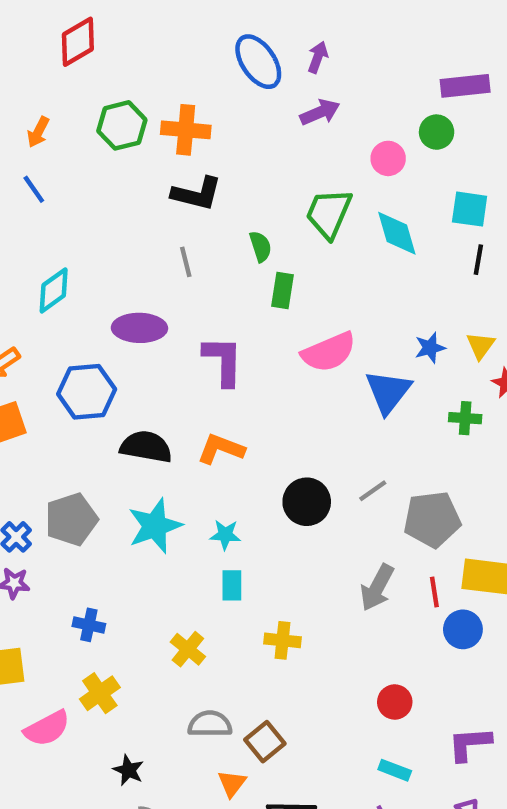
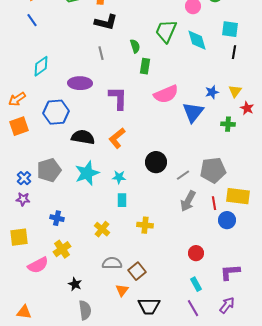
orange L-shape: (221, 449) -> (117, 138), turned -60
gray line: (373, 491) -> (183, 175), moved
cyan rectangle: (395, 770) -> (196, 284), turned 40

